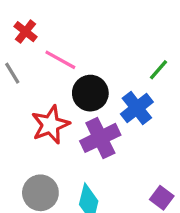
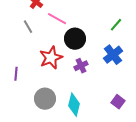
blue cross: (137, 108) -> (113, 55), moved
purple cross: (100, 138) -> (81, 66), size x0.6

